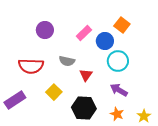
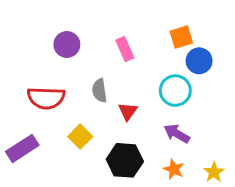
orange square: (122, 25) -> (181, 37), turned 35
pink rectangle: (84, 33) -> (125, 49), turned -70
blue circle: (105, 41) -> (199, 61), moved
gray semicircle: (67, 61) -> (100, 91), turned 70

